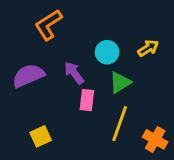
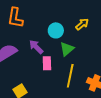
orange L-shape: (48, 25) -> (15, 18), turned -40

